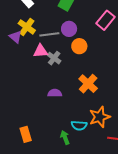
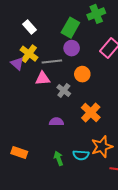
purple circle: (69, 29) -> (72, 48), moved
gray cross: (54, 58) -> (64, 91), moved
orange rectangle: (26, 134) -> (19, 152), moved, turned -56
green arrow: (65, 137) -> (59, 158), moved

